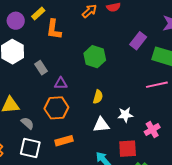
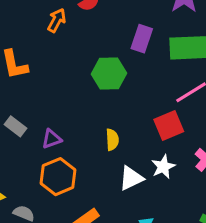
green hexagon: (95, 57) -> (109, 74), moved
white star: (125, 115) -> (163, 167), moved
red square: (128, 149) -> (169, 126), moved

